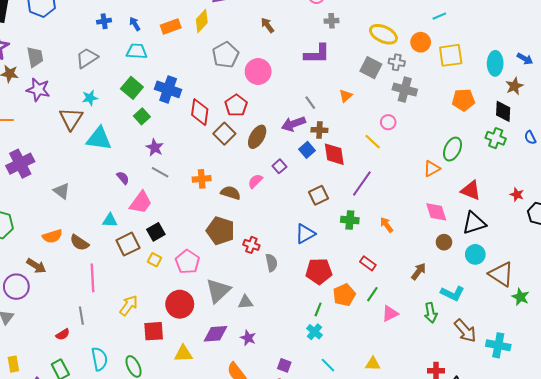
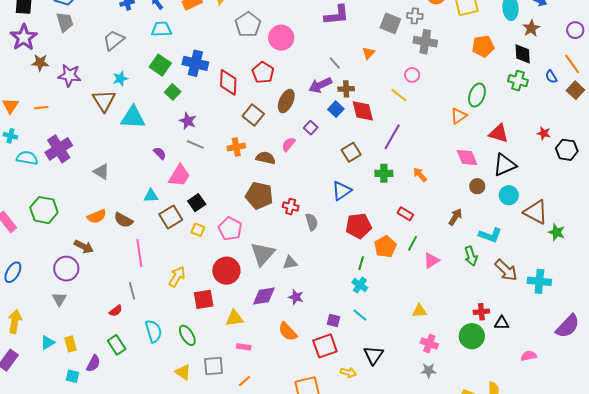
gray trapezoid: (35, 57) -> (65, 22), moved
brown square: (224, 134) -> (253, 115), moved
cyan line: (328, 365) -> (360, 315), moved

